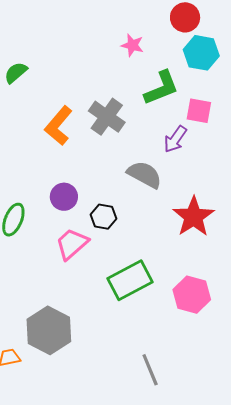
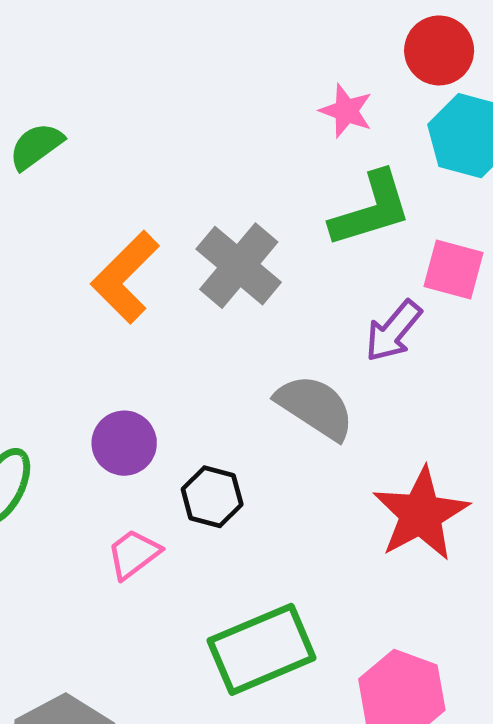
pink star: (132, 45) -> (346, 111), moved
pink trapezoid: (72, 244) -> (134, 554), size x0.7

